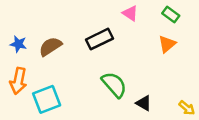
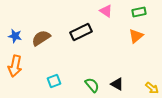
green rectangle: (171, 15) -> (139, 12), turned -48
green semicircle: (114, 85) -> (92, 85), moved, size x0.7
cyan square: (47, 99) -> (54, 81), moved, size x0.6

